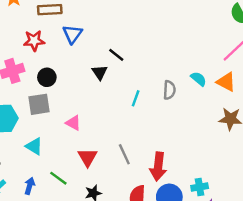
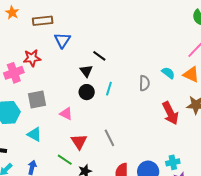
red star: (34, 41) -> (32, 58), moved
black circle: (47, 77) -> (87, 92), moved
cyan line: (136, 98) -> (109, 89), moved
red arrow: (158, 167) -> (170, 113), moved, turned -30
green line: (58, 178) -> (65, 160), moved

